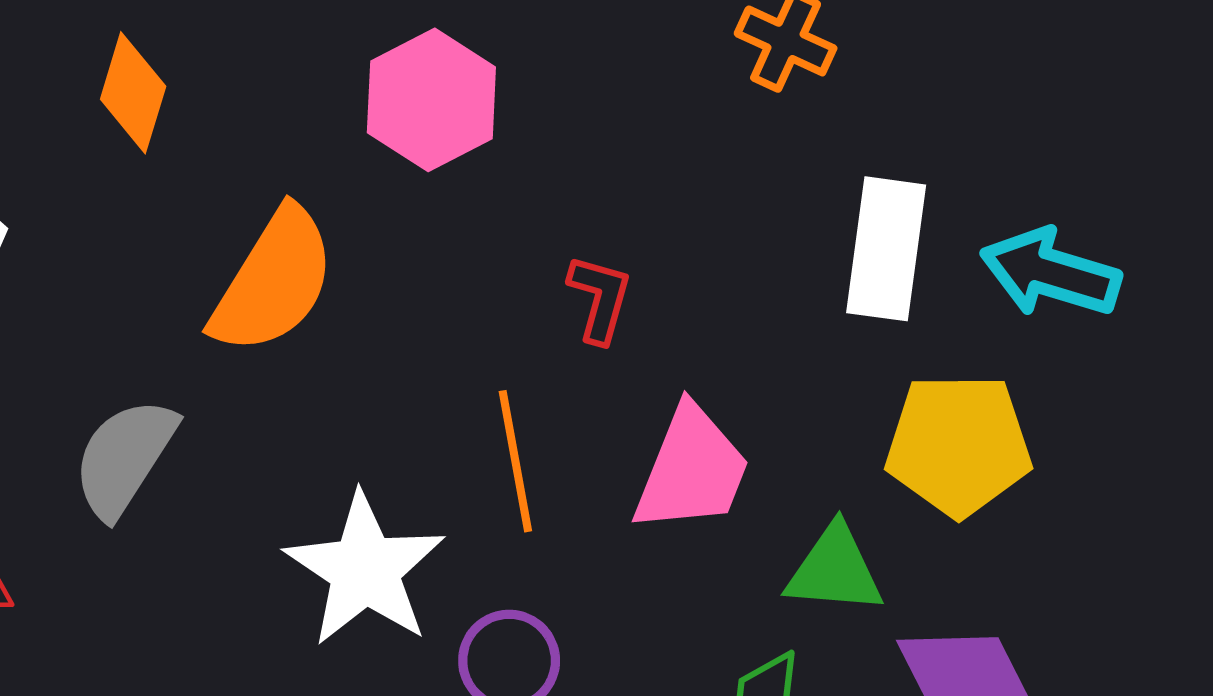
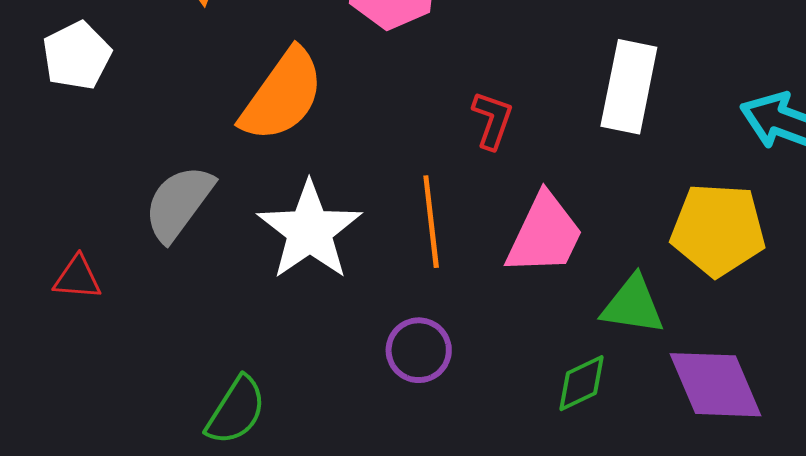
white rectangle: (886, 249) -> (629, 87), moved
white star: (365, 570) -> (310, 231), moved

